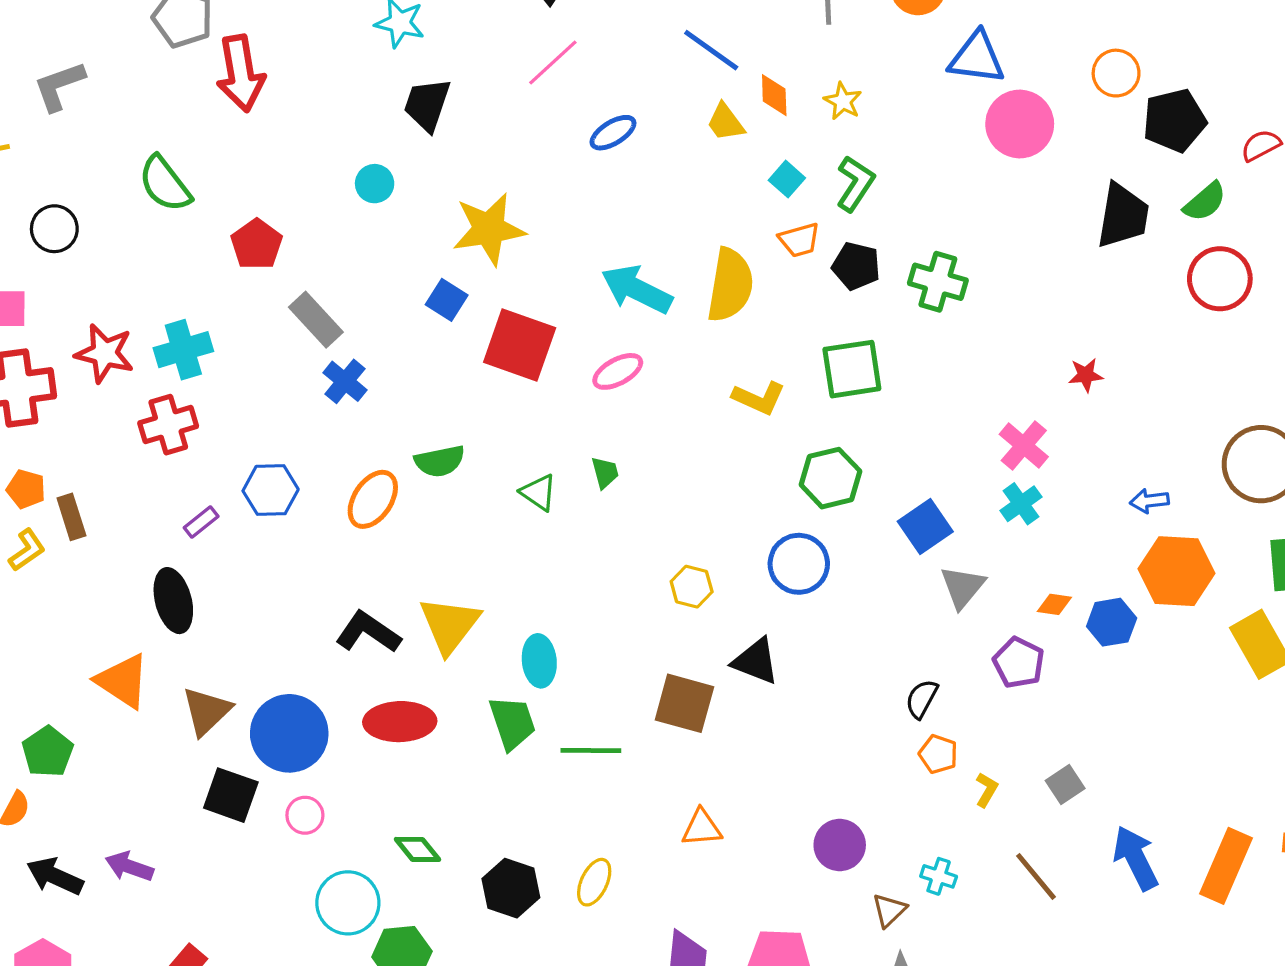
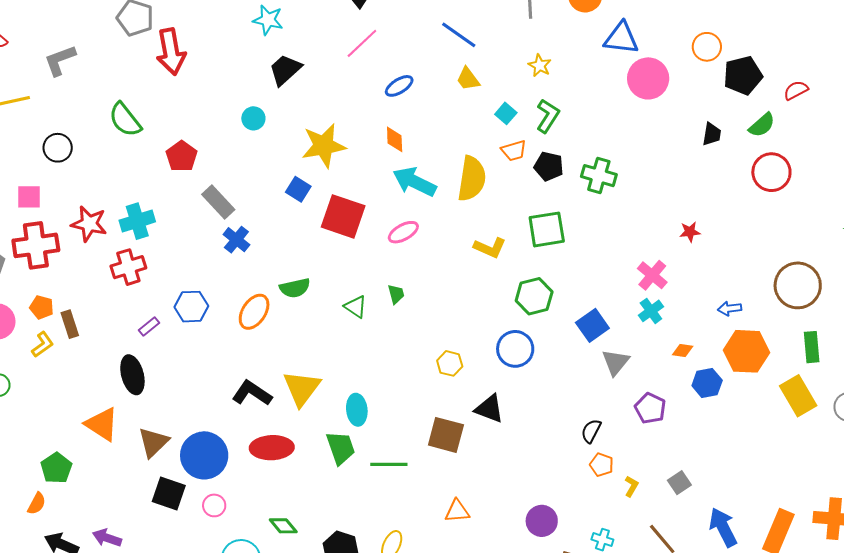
orange diamond: (774, 95) -> (395, 139), moved
black trapezoid: (427, 105) -> (285, 70), turned 30
black trapezoid: (1123, 216) -> (712, 134), size x0.6
orange diamond: (1054, 604) -> (683, 350), moved

